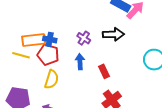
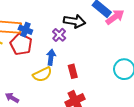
black arrow: (113, 34) -> (74, 21), moved
yellow semicircle: (52, 79) -> (42, 74), moved, turned 36

